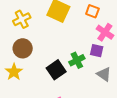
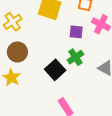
purple square: (97, 51) -> (76, 32), moved

